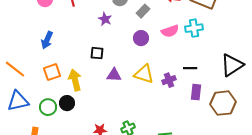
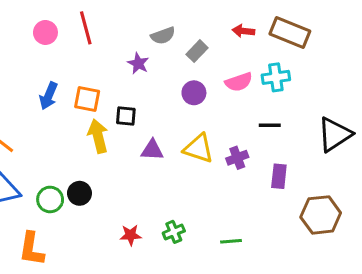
black line: (190, 68) -> (270, 125), moved
orange square: (52, 72) -> (87, 99), moved, turned 30
yellow arrow: (75, 80) -> (98, 136), moved
brown hexagon: (223, 103) -> (321, 215), moved

